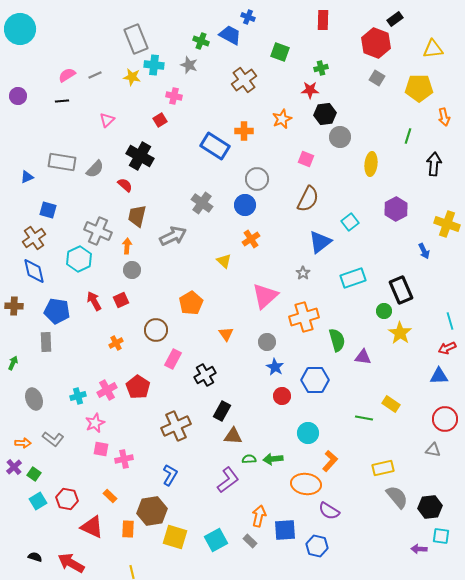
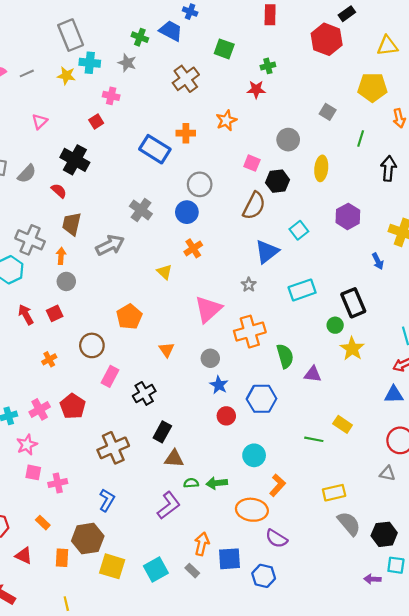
gray square: (377, 78) -> (328, 112), moved
black hexagon: (325, 114) -> (278, 181), moved
red triangle: (92, 527) -> (24, 556), size x0.7

